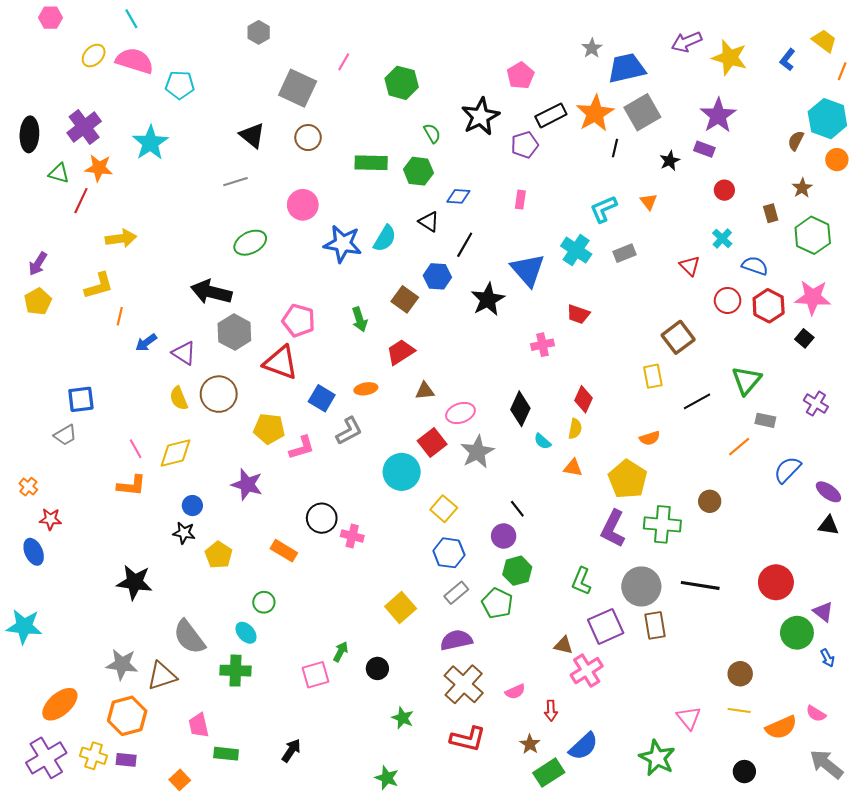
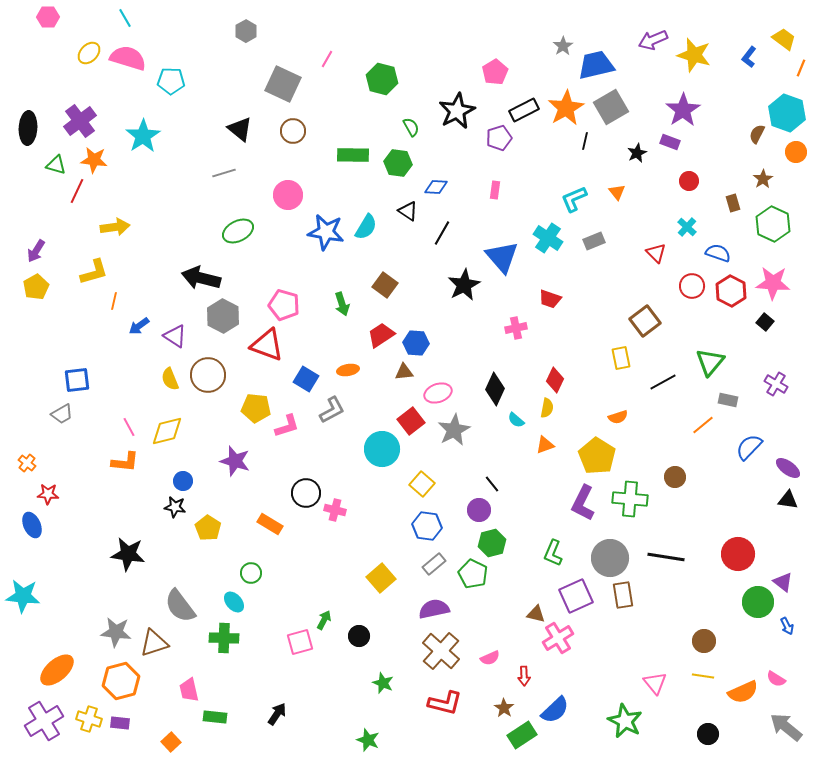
blue hexagon: (437, 276) -> (416, 343), moved
orange triangle: (573, 468) -> (545, 445), turned -30

